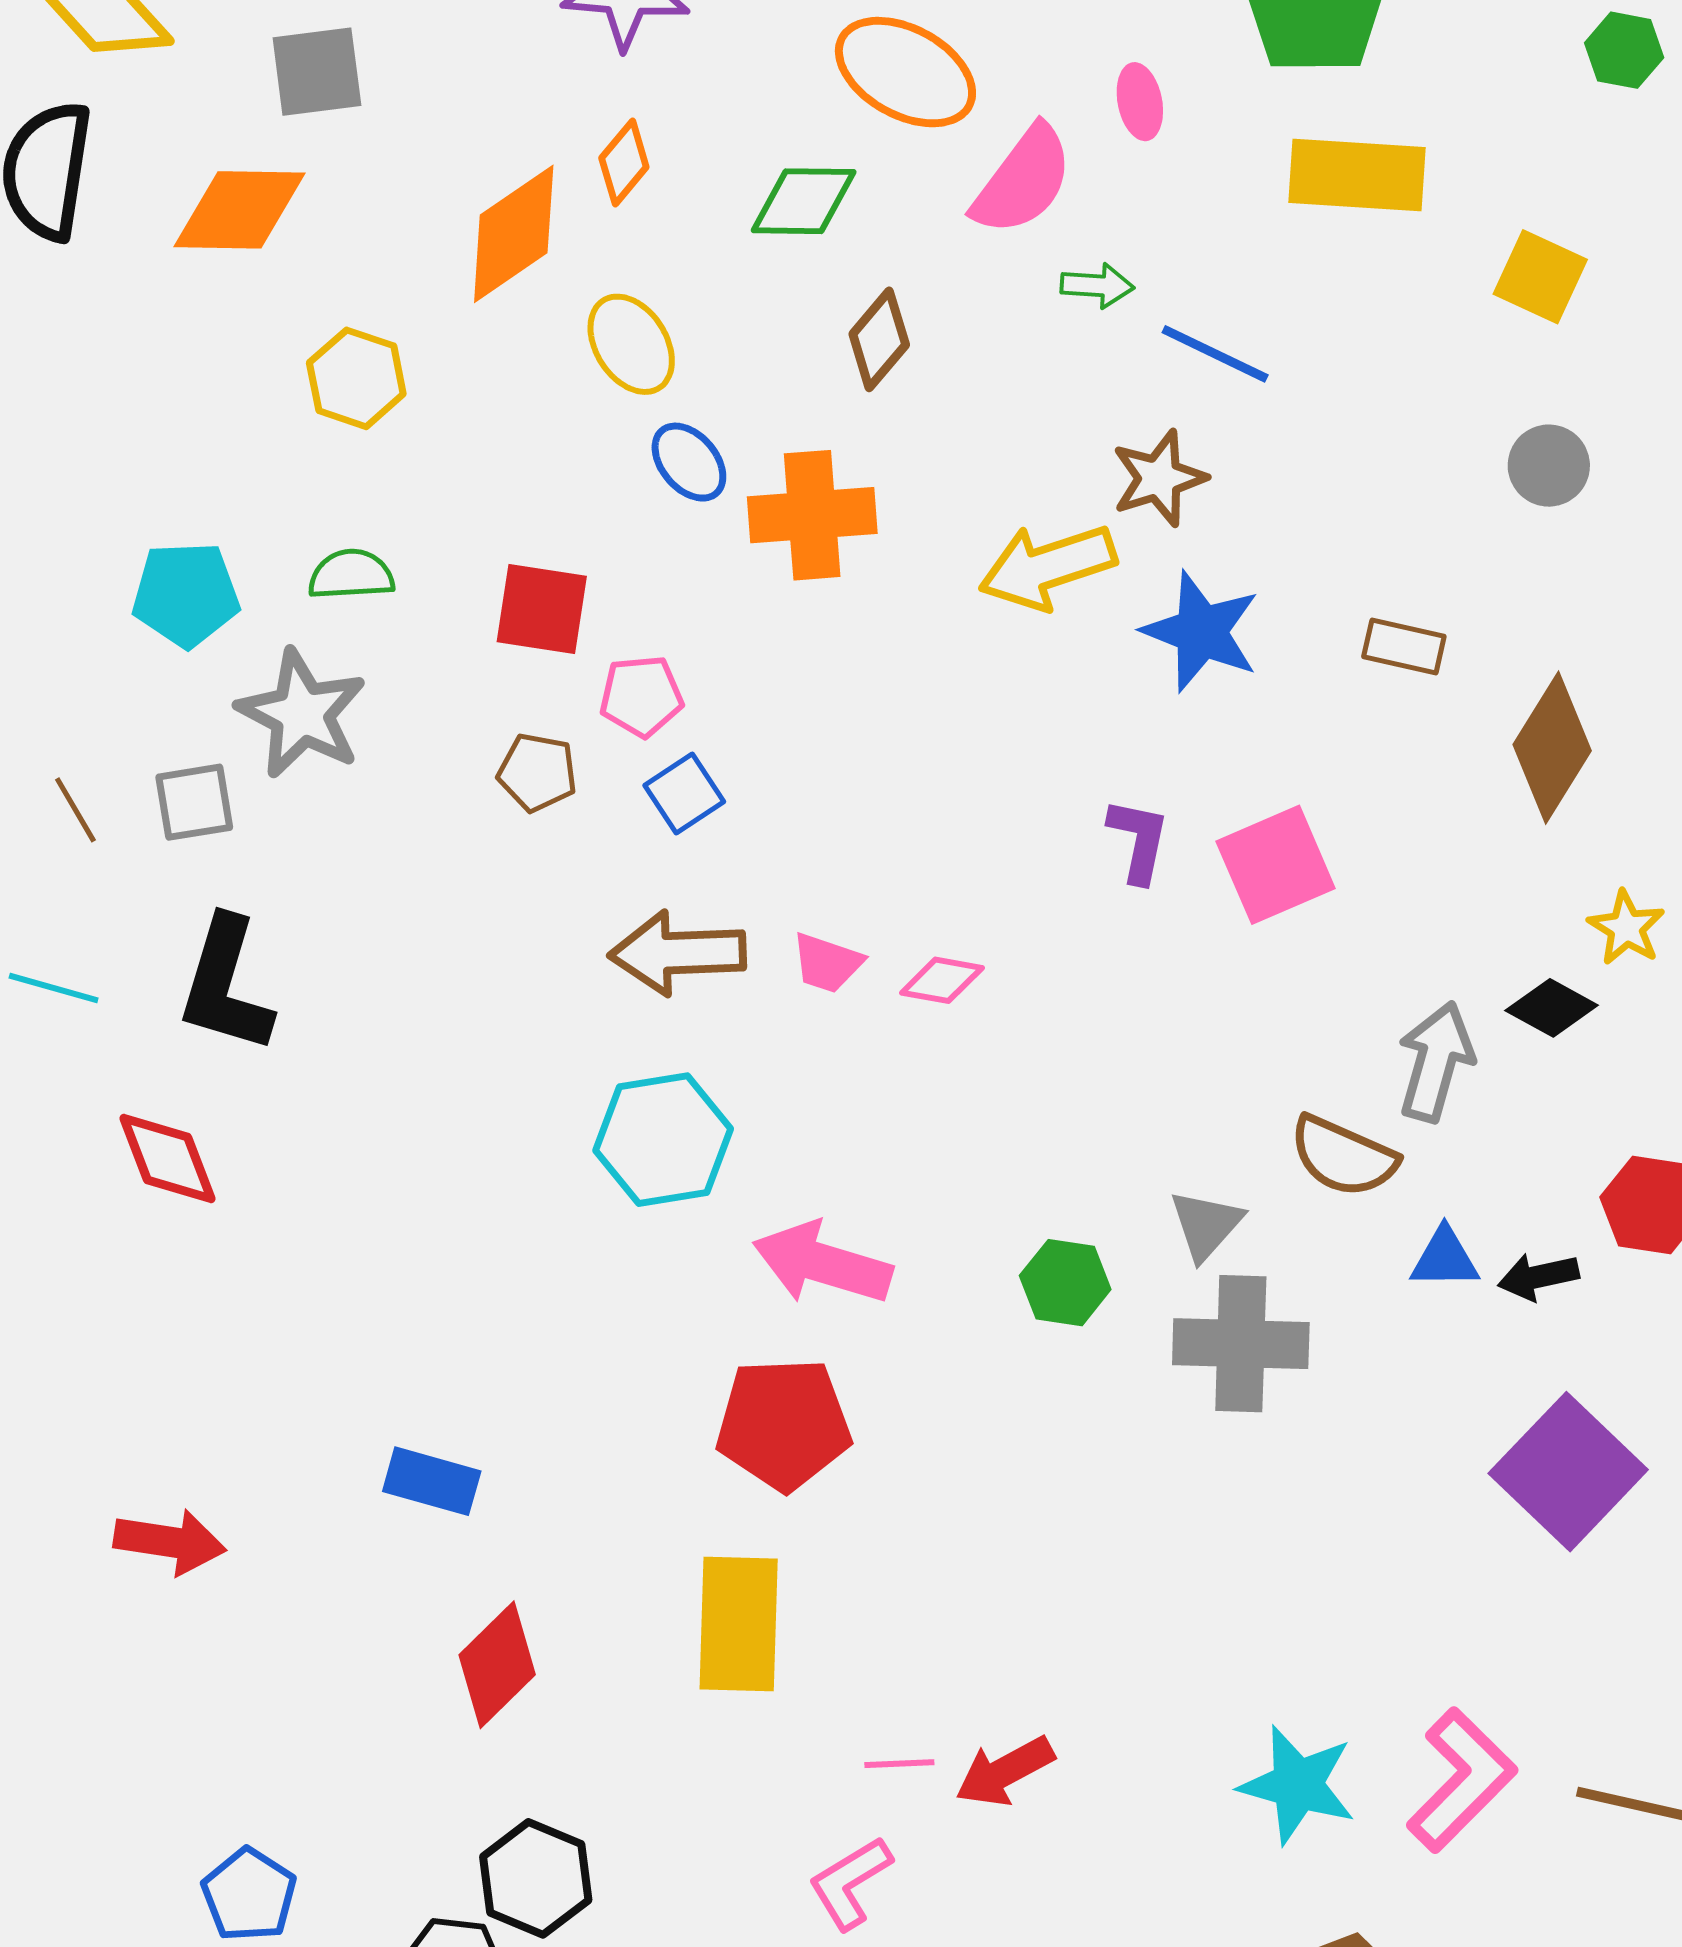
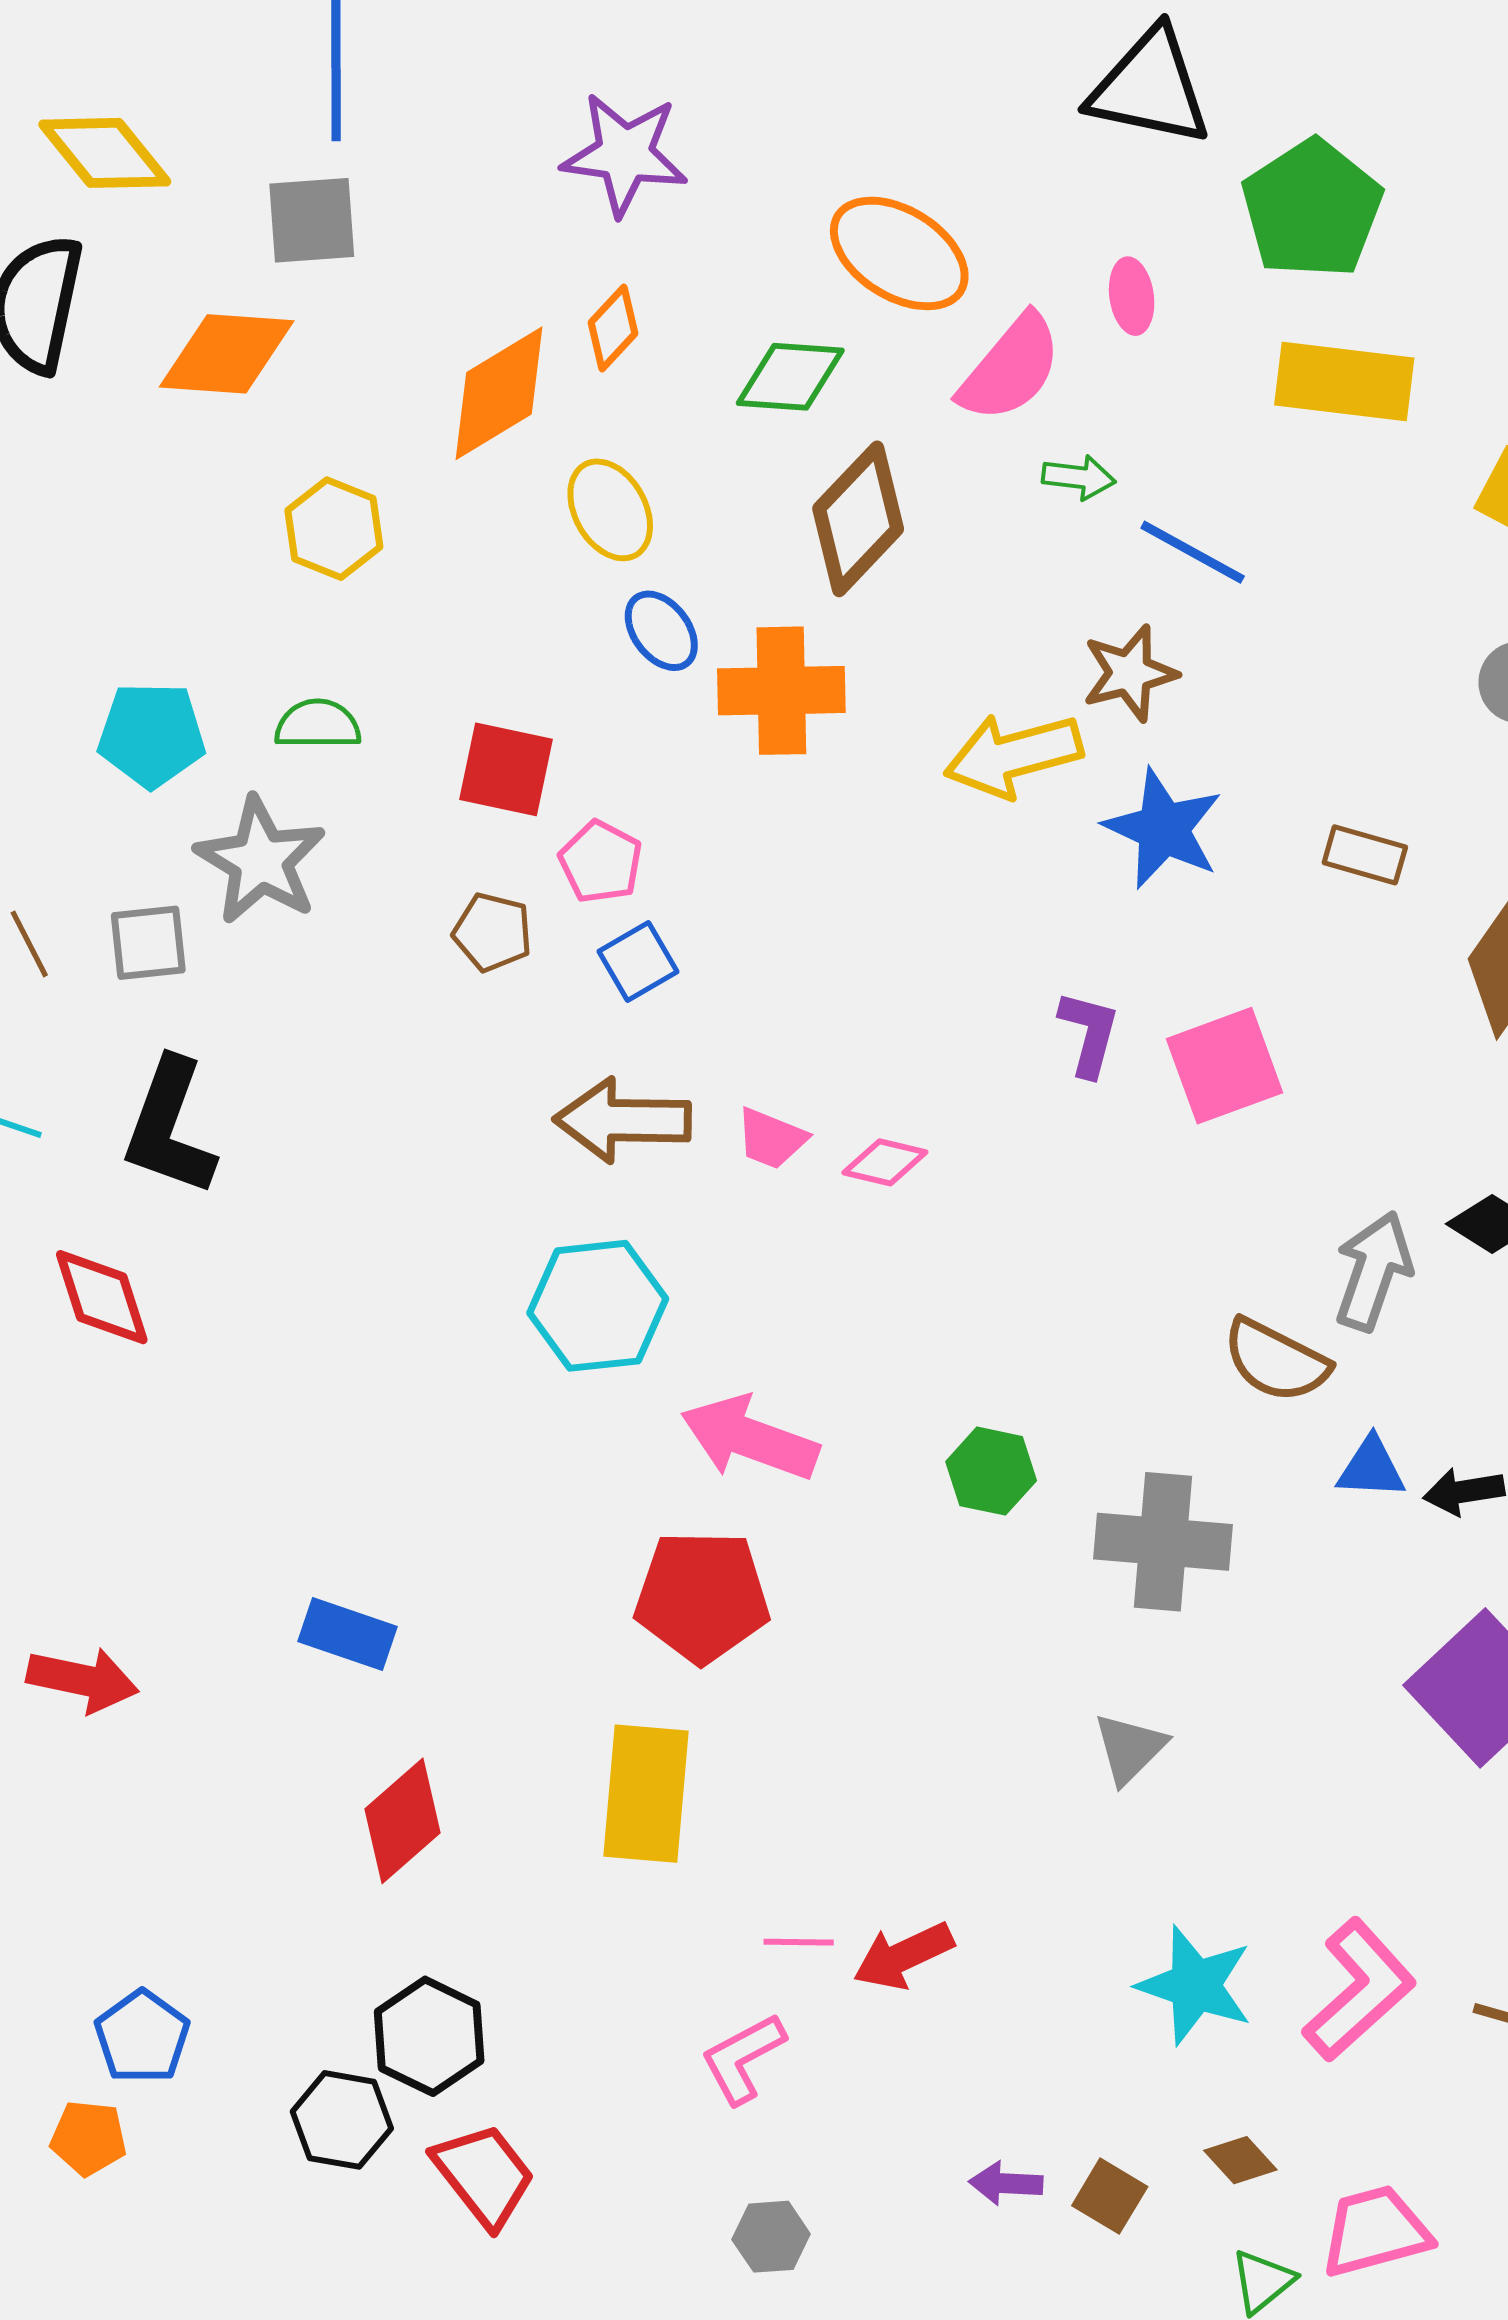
brown diamond: (879, 339) -> (858, 519), size x1.5
pink pentagon: (641, 696) -> (601, 862), turned 30
gray triangle: (1206, 1225) -> (1130, 1748), moved

